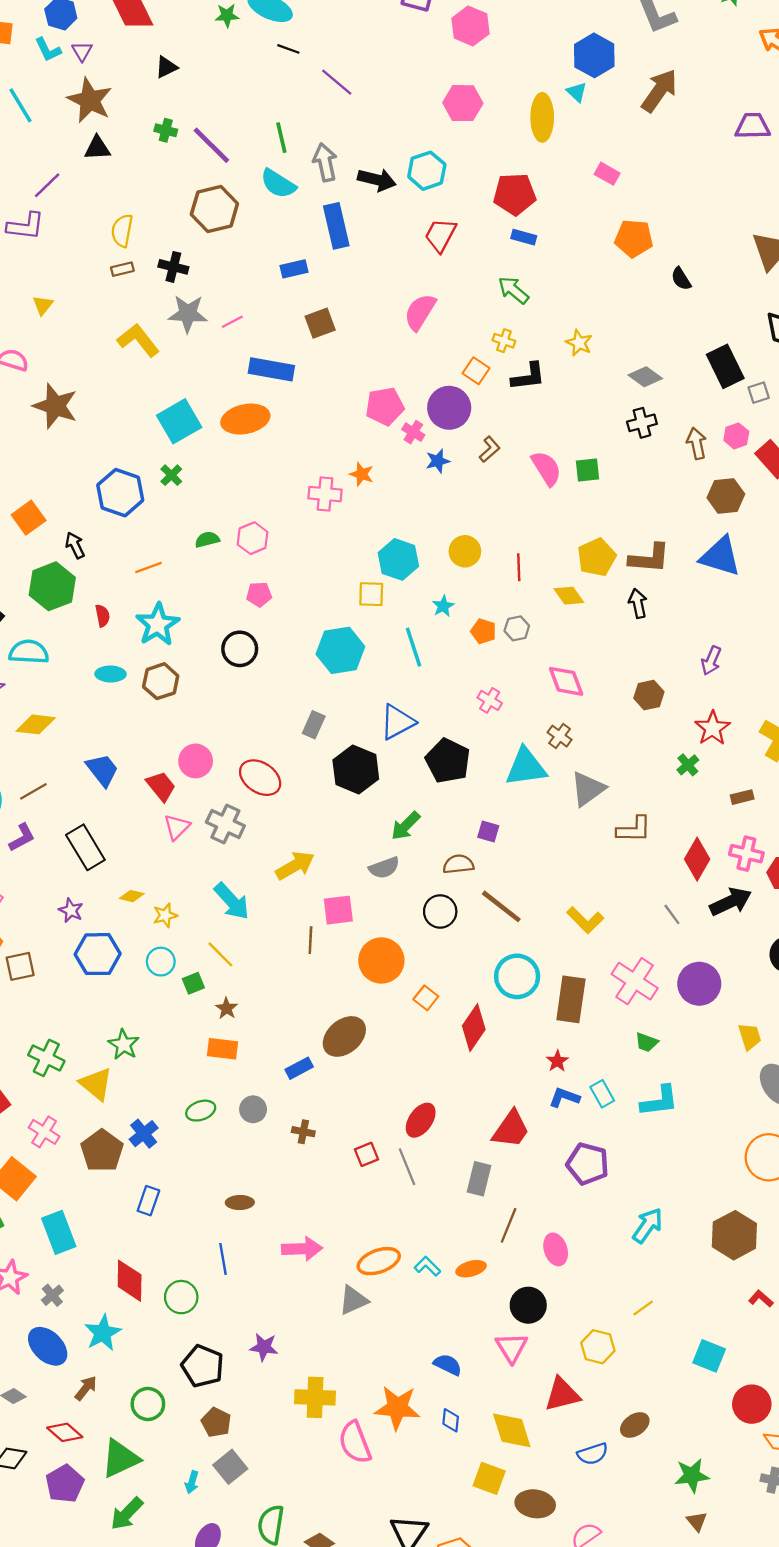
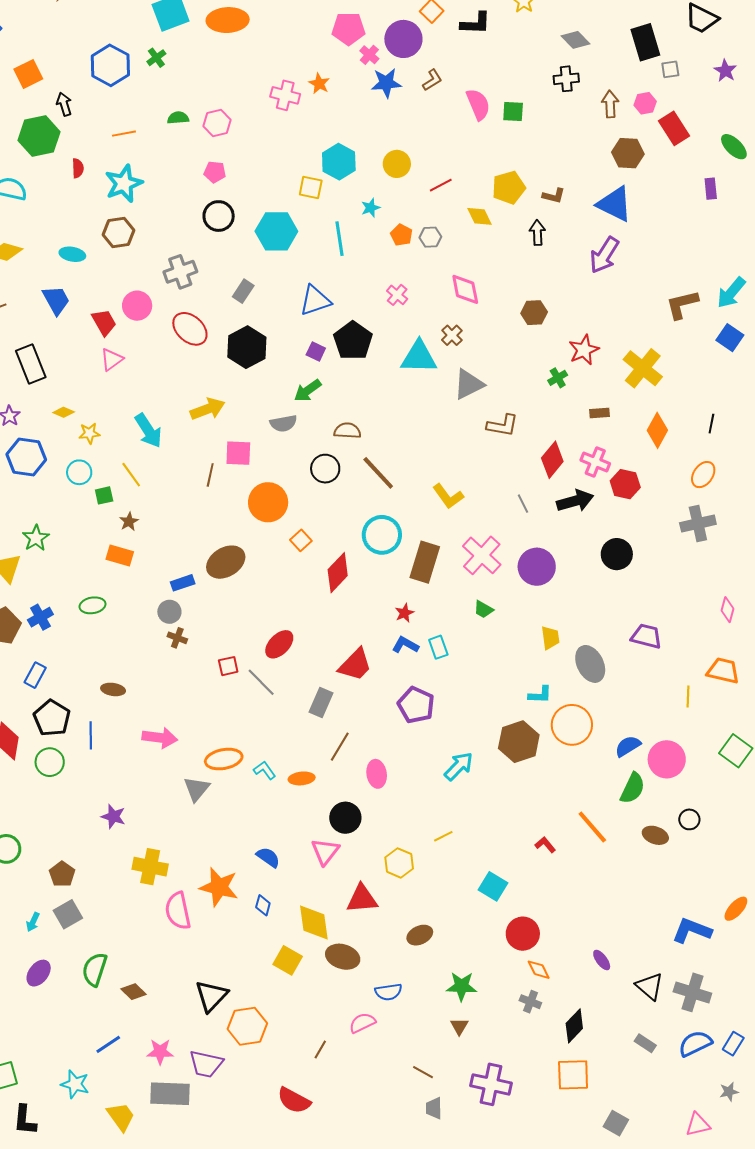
blue star: (438, 461) -> (386, 83), size x1.4
brown L-shape: (649, 558) -> (554, 196), size x0.6
red line: (519, 567) -> (441, 185), turned 55
black circle: (240, 649) -> (219, 216), moved
purple arrow: (711, 661) -> (604, 255), moved, size x1.5
cyan ellipse: (111, 674) -> (72, 254), moved
black hexagon: (356, 769) -> (247, 347), moved
gray cross: (225, 824) -> (180, 272), moved, turned 36
purple square: (488, 831) -> (316, 352), moved
yellow trapezoid: (750, 1036) -> (550, 638), moved
cyan L-shape: (659, 1101) -> (540, 695), moved, size x0.7
gray circle: (253, 1109) -> (169, 612), moved
gray line: (407, 1167) -> (261, 682), turned -32
brown hexagon: (734, 1235) -> (519, 742), moved
gray triangle: (353, 1300) -> (197, 789), turned -36
black pentagon: (203, 1366) -> (52, 718), moved
blue semicircle: (593, 1454) -> (388, 992), moved
brown ellipse: (535, 1504) -> (343, 957), moved

